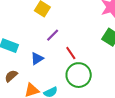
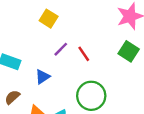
red line: (71, 53) -> (84, 54), moved

